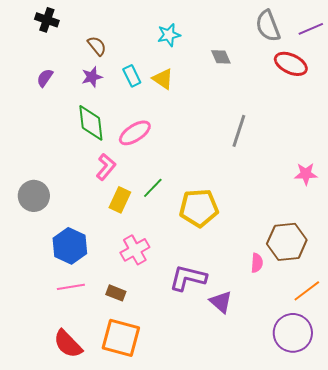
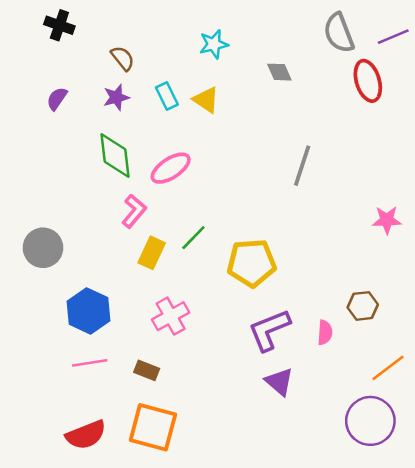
red ellipse: (291, 64) -> (368, 81), turned 48
brown hexagon: (287, 242) -> (363, 306), size x0.6
purple L-shape: (188, 278) -> (269, 330), moved, turned -36
red semicircle: (68, 344) -> (86, 435), turned -68

